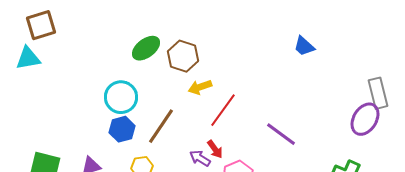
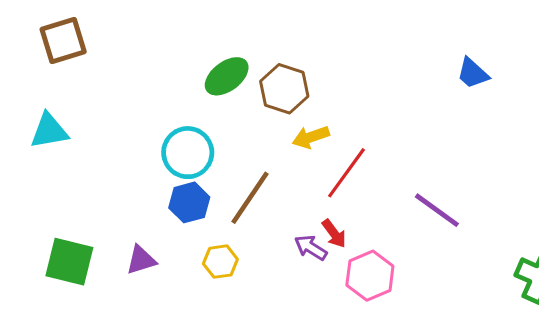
cyan triangle: (28, 58) -> (49, 131), moved

